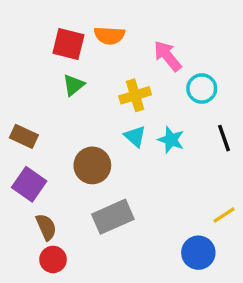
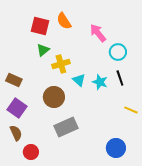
orange semicircle: (109, 35) -> (64, 21), turned 54
yellow cross: (135, 95) -> (61, 64), moved
black line: (224, 138) -> (120, 78), moved
yellow line: (224, 215) -> (131, 110), moved, turned 56
brown semicircle: (46, 227) -> (16, 133), moved

